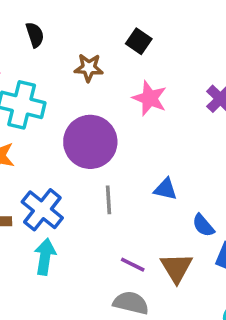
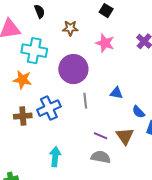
black square: (139, 41) -> (106, 11), moved
blue cross: (42, 210) -> (49, 108), turned 30
cyan arrow: (45, 257) -> (55, 157), moved

